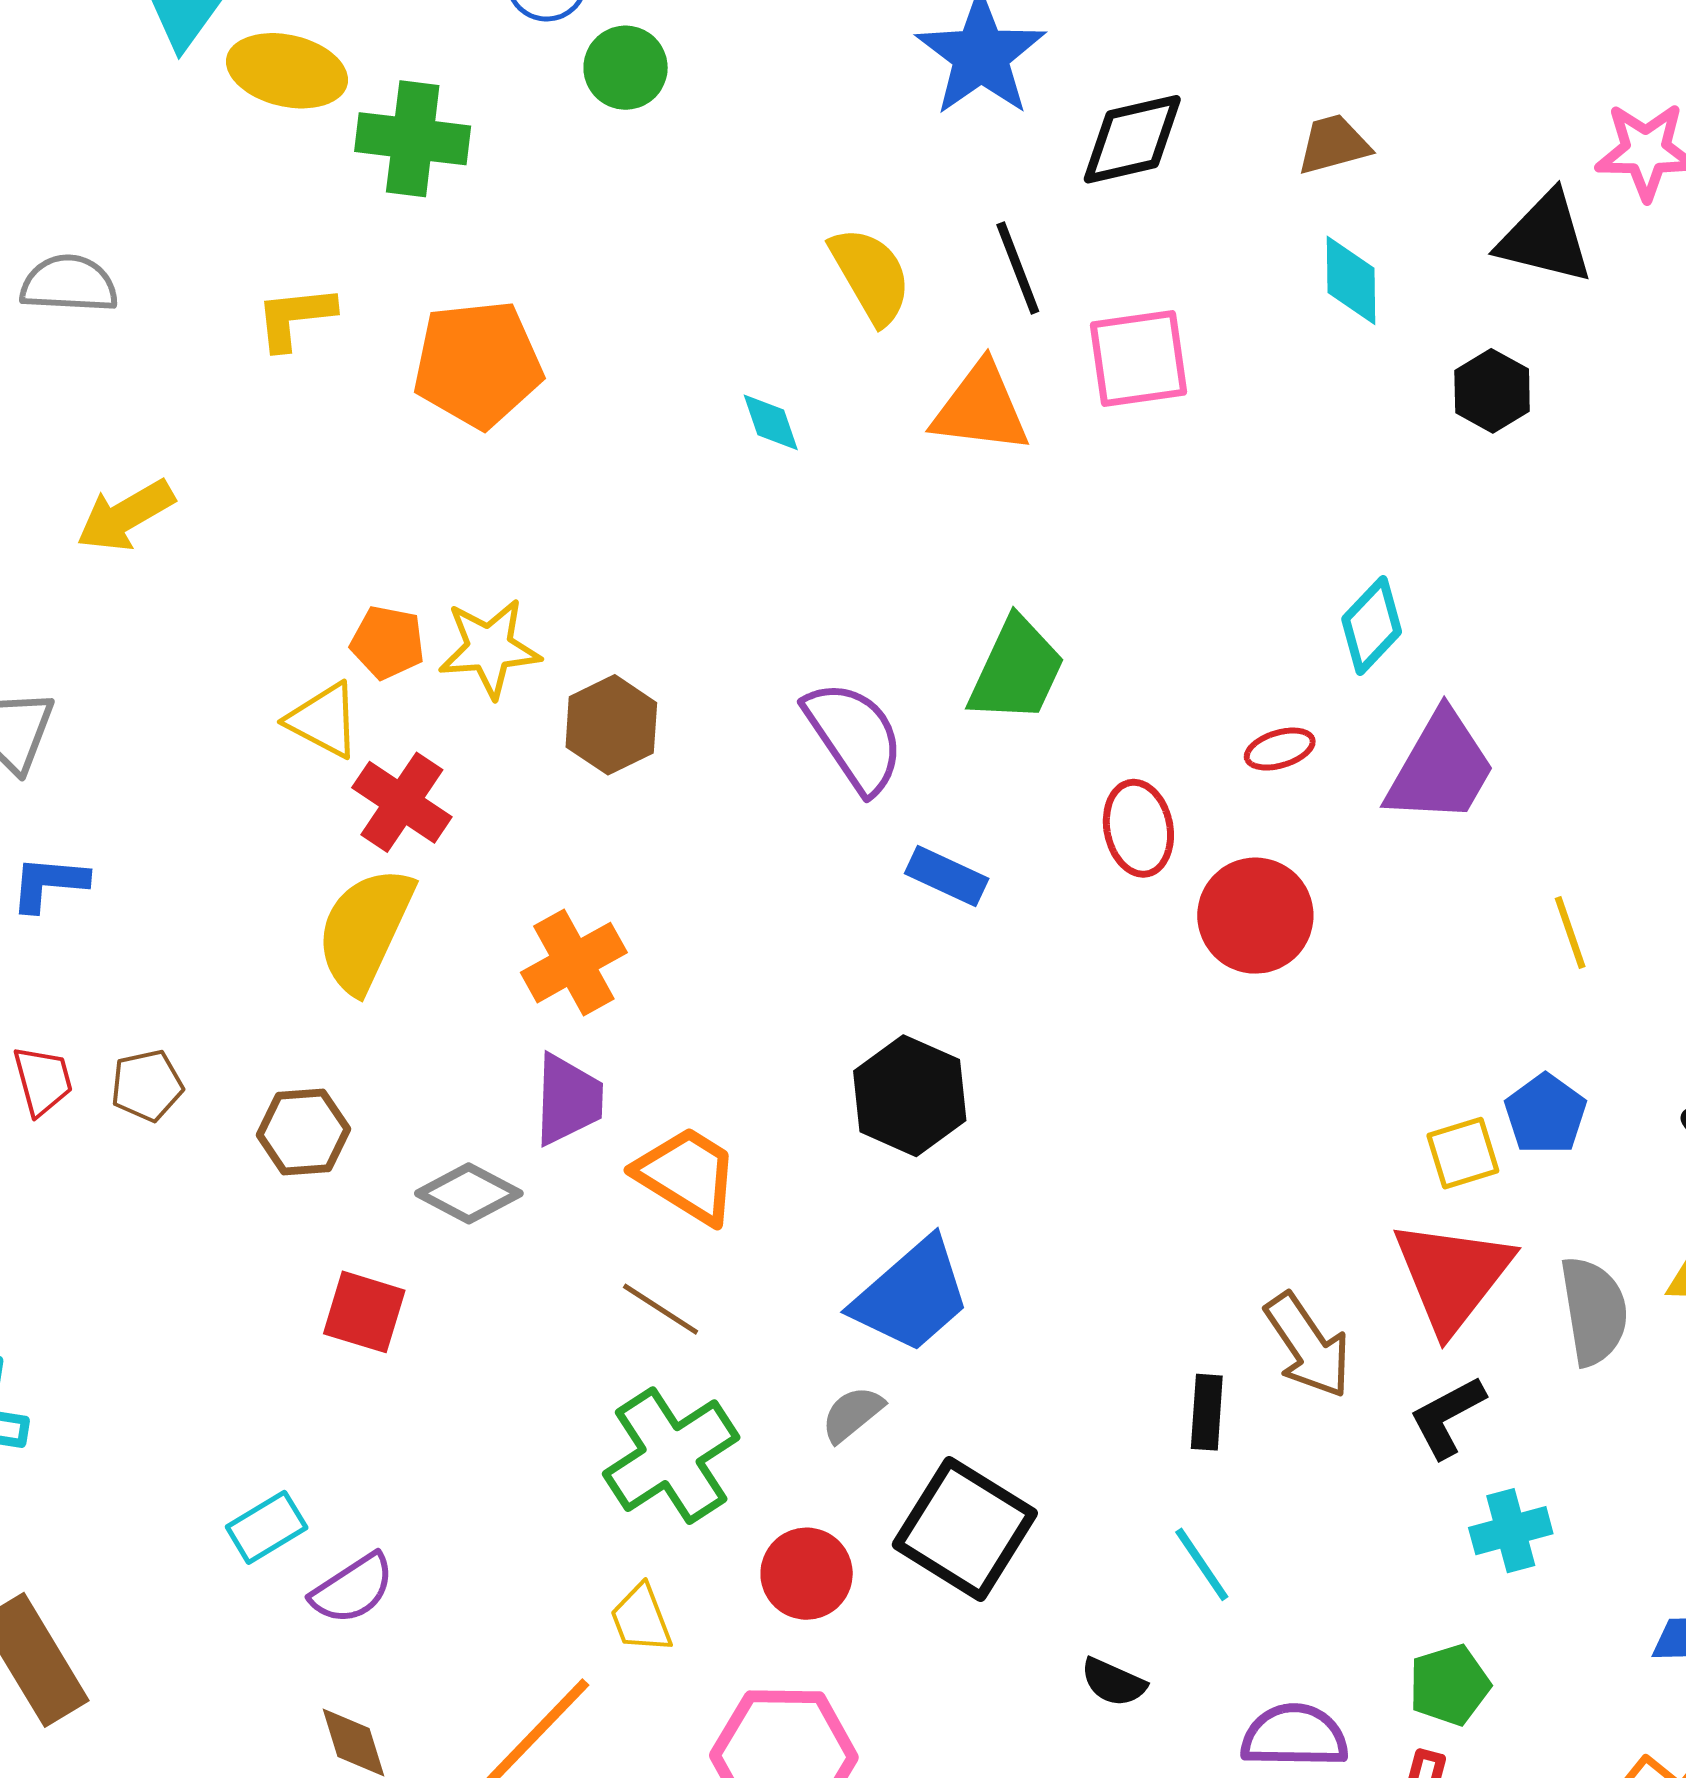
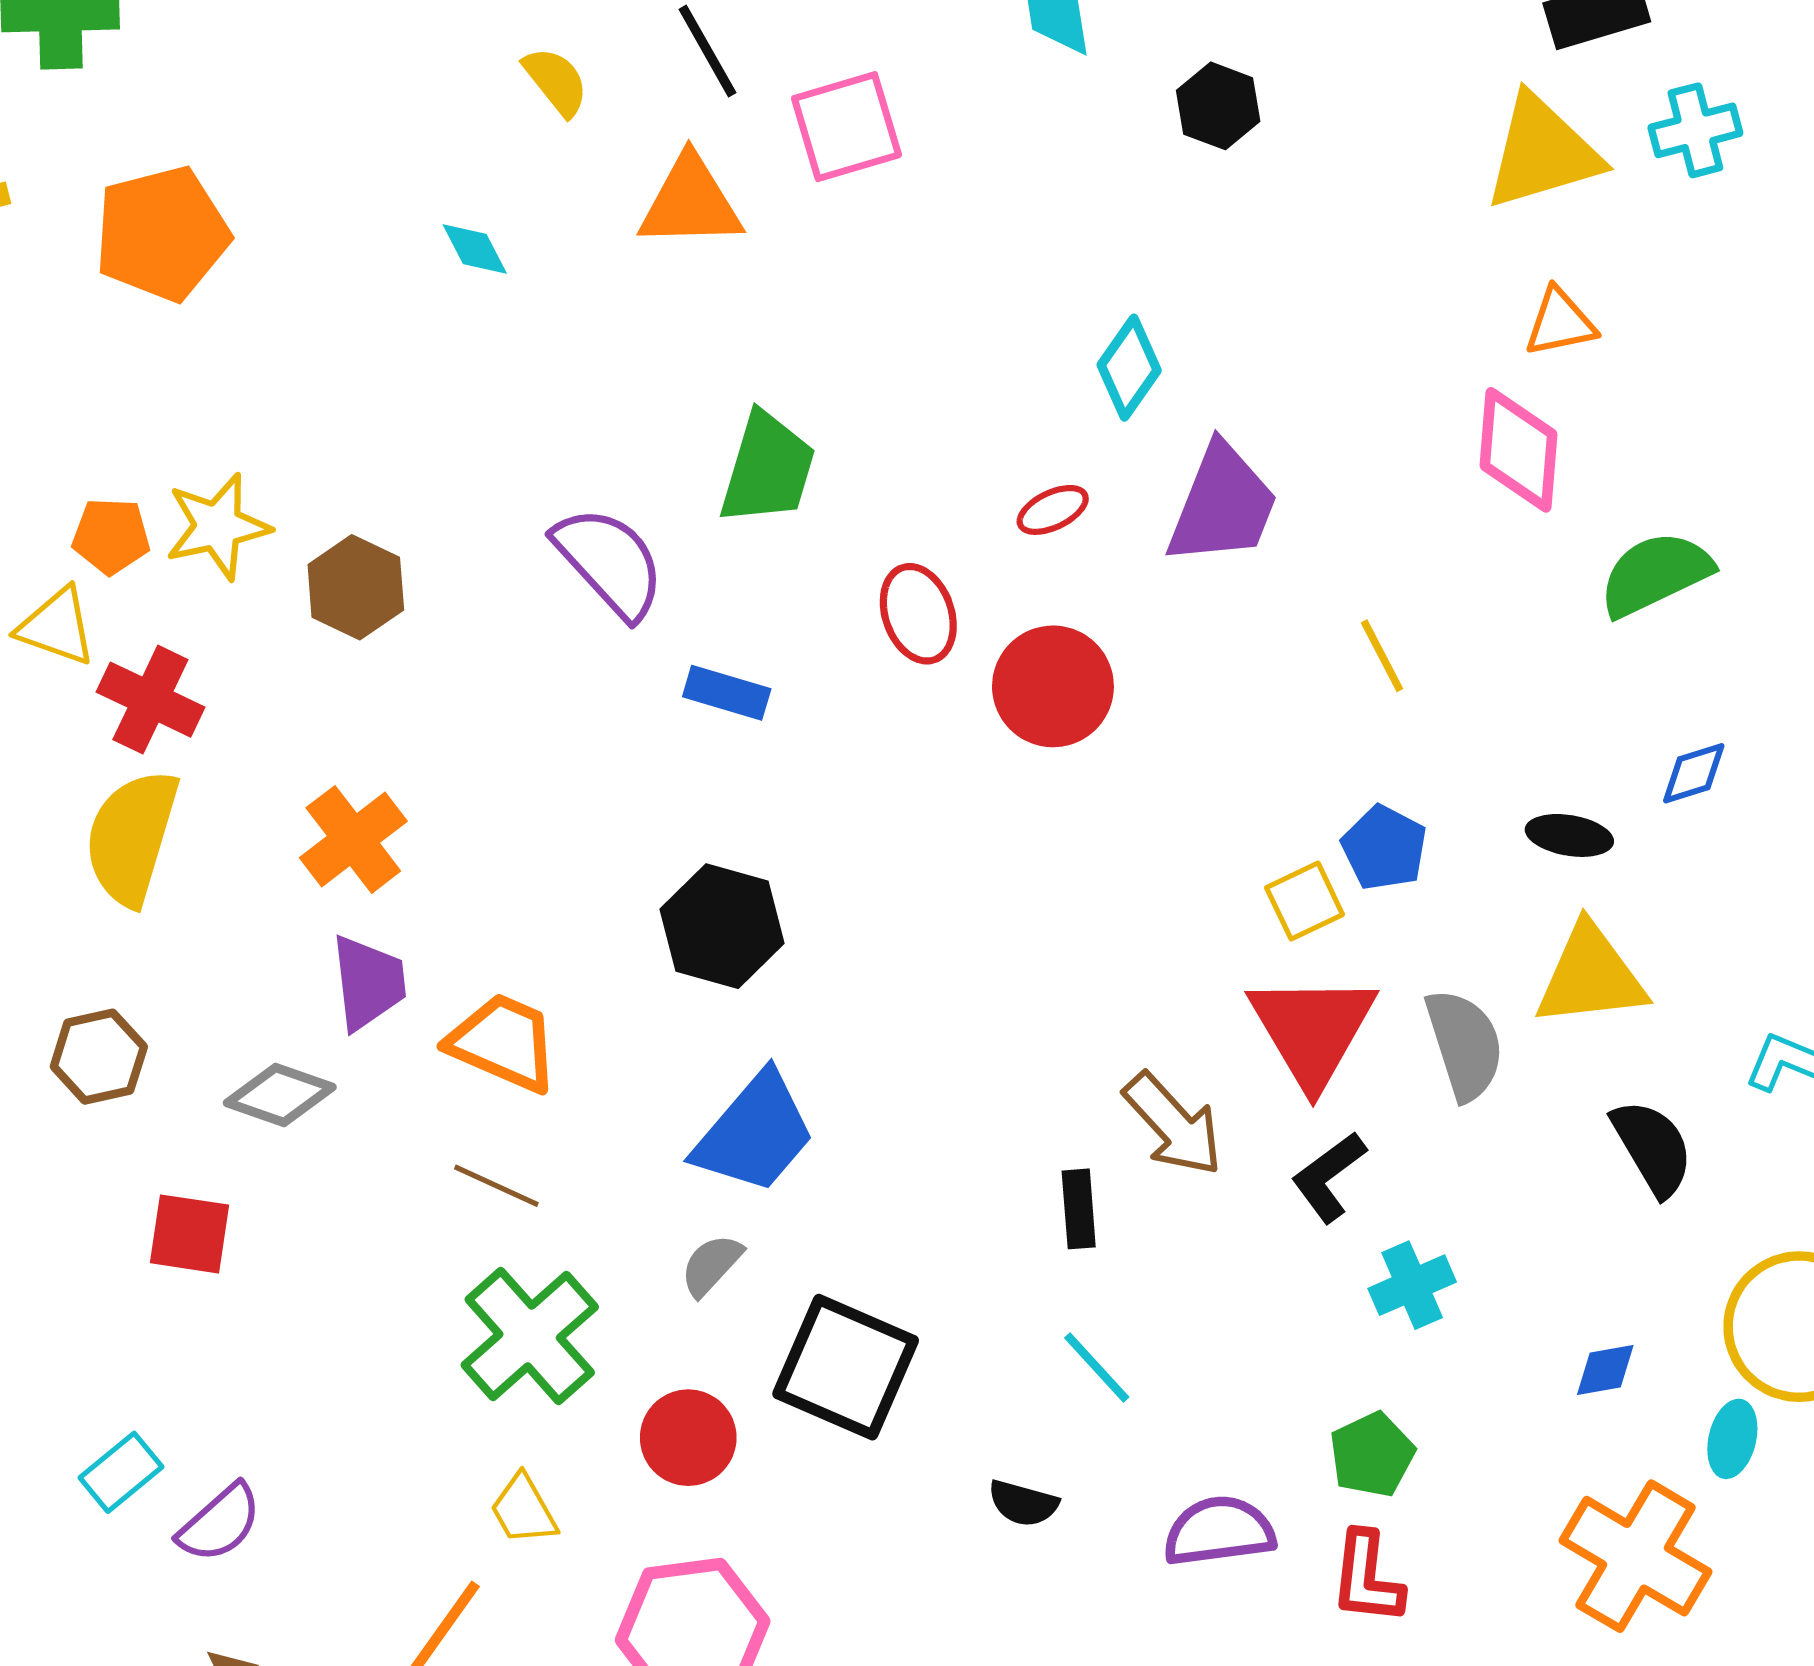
yellow semicircle: (871, 275) -> (556, 81), size x0.7

